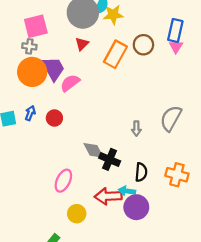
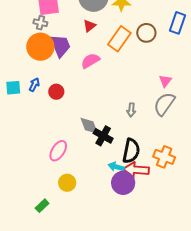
pink triangle: (176, 47) -> (165, 81), moved
pink semicircle: (70, 83) -> (90, 61), moved
black semicircle: (141, 172) -> (131, 151), size x1.4
red arrow: (108, 196) -> (136, 170), moved

